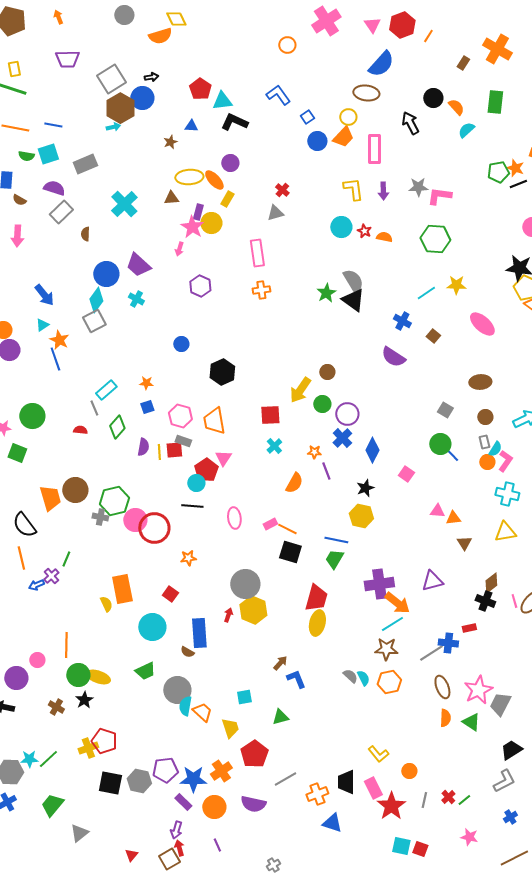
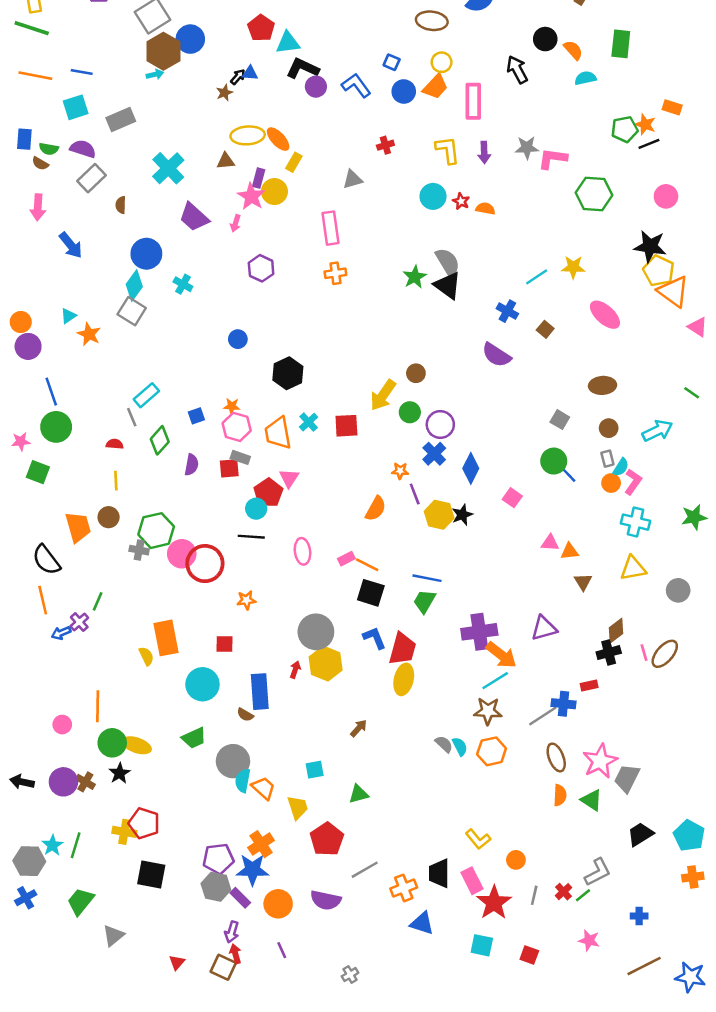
black arrow: (151, 77) -> (238, 77), moved, turned -40
brown ellipse: (366, 93) -> (432, 21), moved
blue L-shape: (278, 95) -> (356, 85), moved
blue square: (307, 117) -> (392, 62), turned -32
cyan semicircle: (466, 130) -> (585, 78), turned 30
green semicircle: (26, 156) -> (49, 149), moved
purple circle: (230, 163) -> (316, 87), moved
red cross: (282, 190) -> (385, 145), moved, turned 32
green hexagon: (435, 239) -> (594, 194), moved
purple trapezoid: (138, 265) -> (194, 217), moved
blue arrow: (44, 295) -> (71, 245), moved
gray square: (94, 321) -> (132, 311), turned -30
blue line: (55, 359) -> (51, 392), moved
orange star: (146, 383) -> (232, 406), moved
cyan cross: (274, 446) -> (309, 422), moved
yellow line: (159, 452) -> (116, 481), moved
brown circle: (75, 490) -> (109, 517), size x0.7
yellow hexagon: (361, 516) -> (439, 515), moved
red square: (170, 594) -> (224, 644), turned -35
black cross: (485, 601) -> (609, 653), turned -36
purple circle: (16, 678) -> (63, 782), moved
blue L-shape: (296, 679) -> (374, 638), moved
yellow cross: (88, 748) -> (124, 832), turned 30
cyan star: (29, 759) -> (52, 845), turned -30
green line: (48, 759) -> (76, 845), turned -30
orange cross: (221, 771) -> (261, 844), moved
gray hexagon: (139, 781) -> (216, 887), moved
gray L-shape: (504, 781) -> (598, 872), moved
blue cross: (510, 817) -> (639, 916), turned 32
cyan square: (401, 846) -> (482, 945), moved
brown square: (169, 859) -> (223, 967), turned -35

